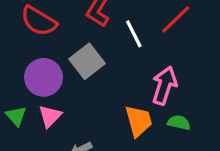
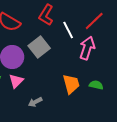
pink arrow: (164, 85) -> (87, 48), moved

